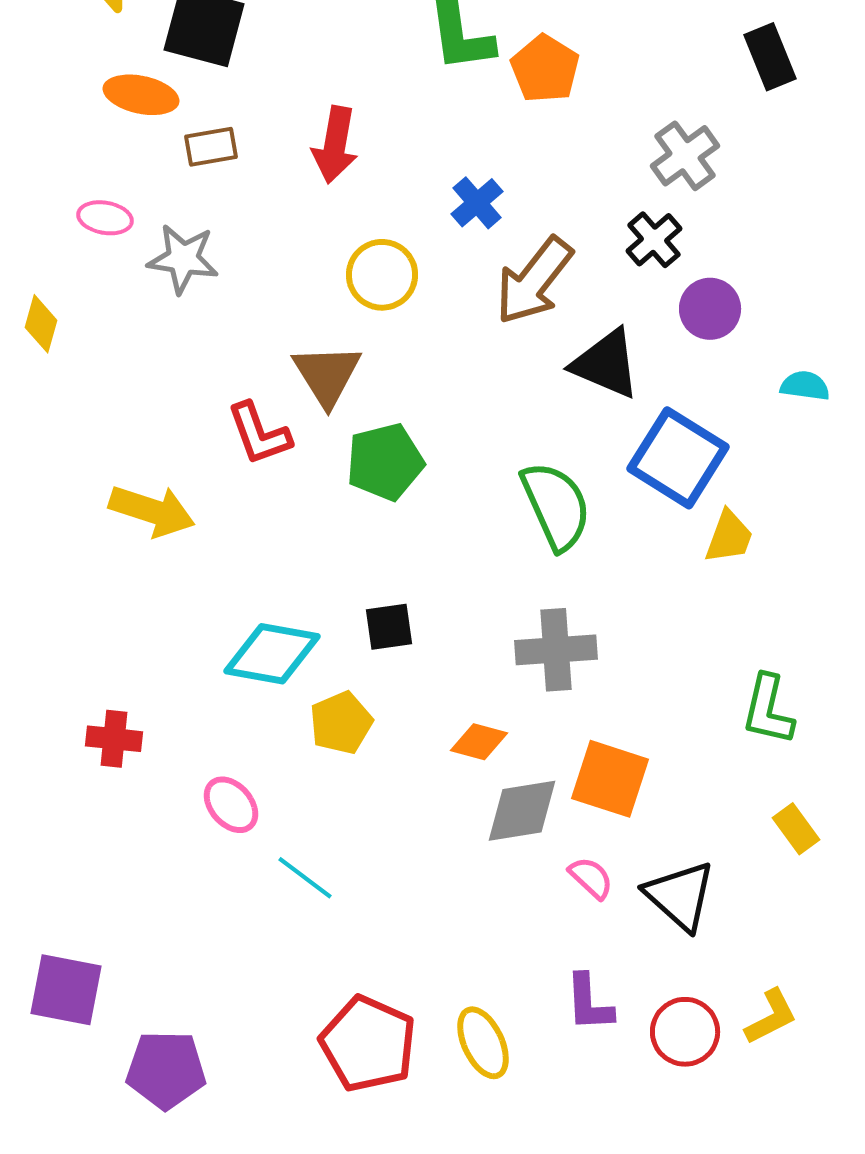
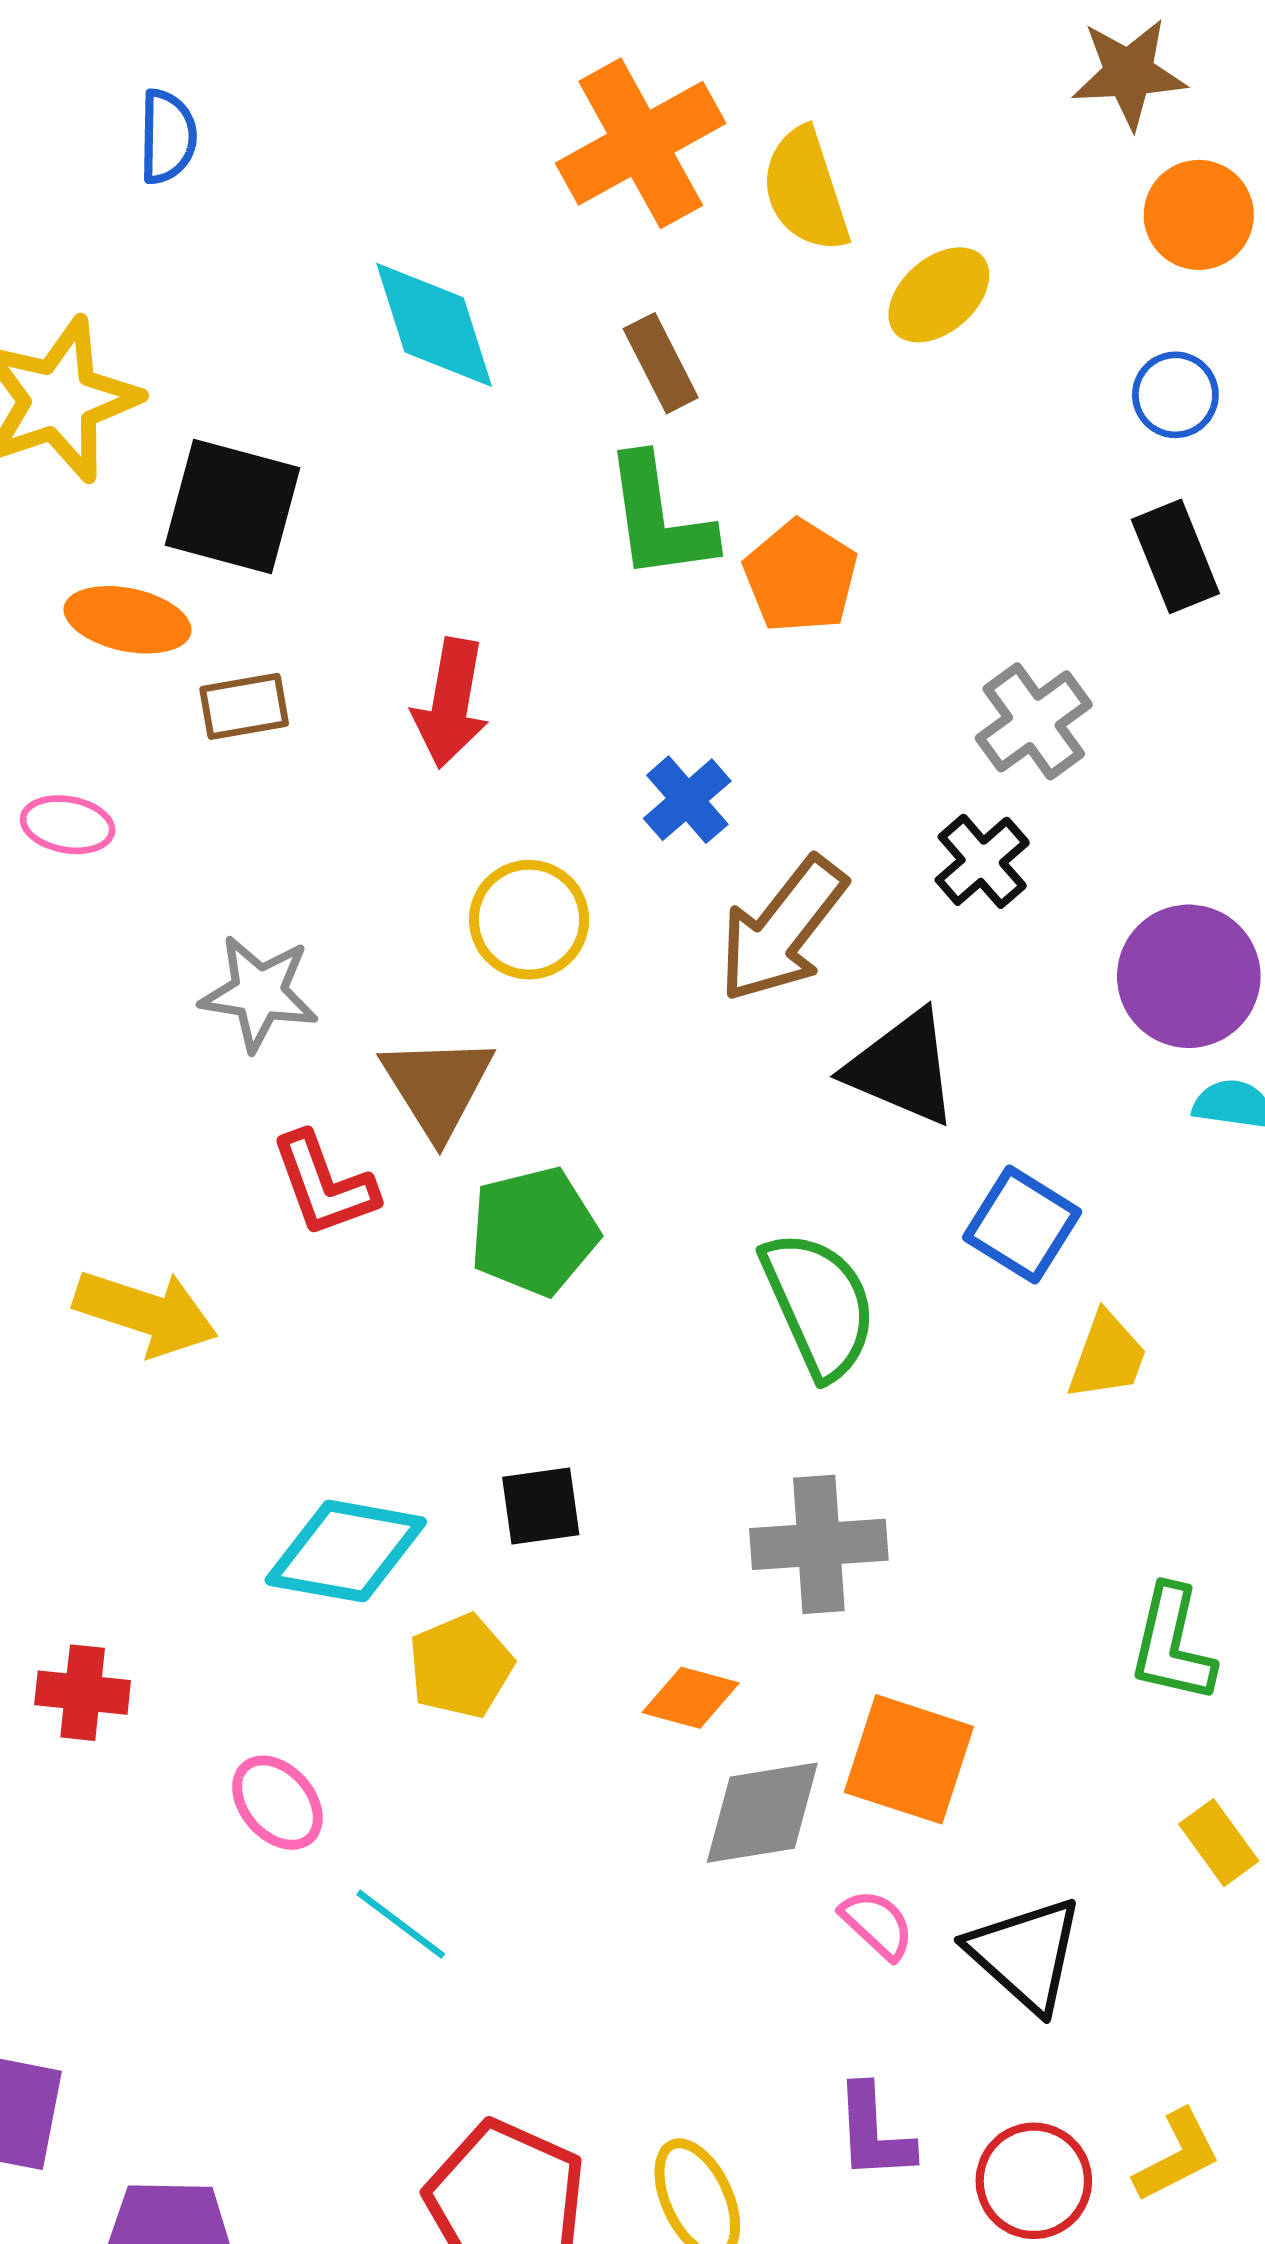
gray star: (183, 259) -> (259, 993), moved
purple circle: (710, 309) -> (1189, 976), moved, size x1.4
blue square: (678, 458) -> (1022, 1225), size x0.7

